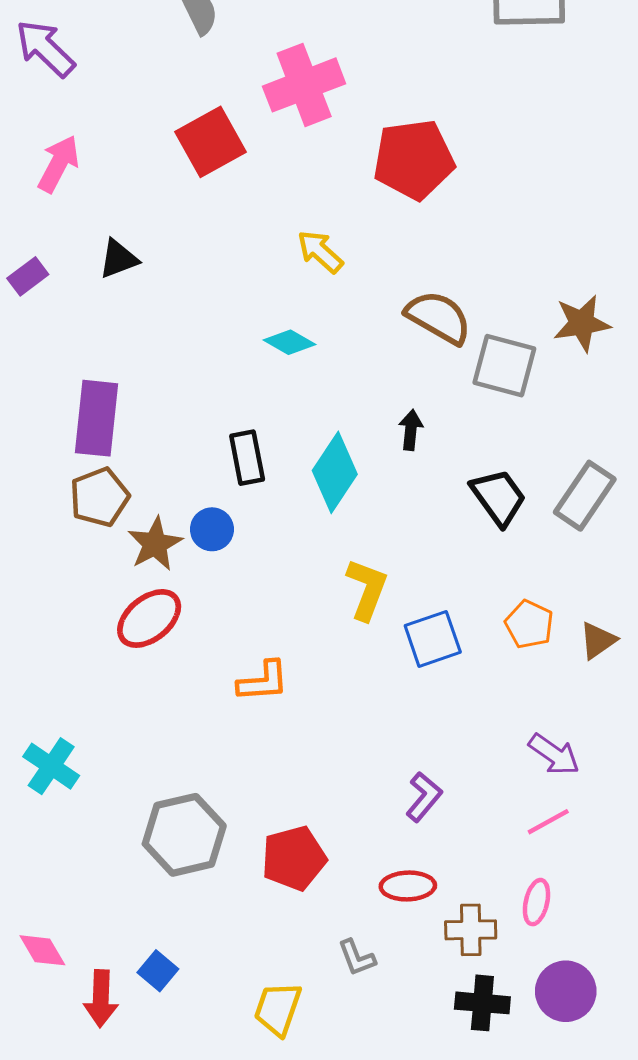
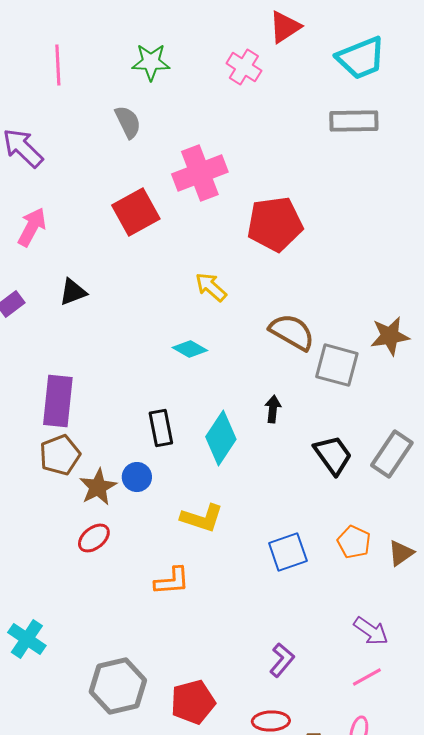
yellow L-shape: (367, 589) -> (202, 518), moved, turned 87
red ellipse: (149, 618) -> (94, 538), size x0.7

